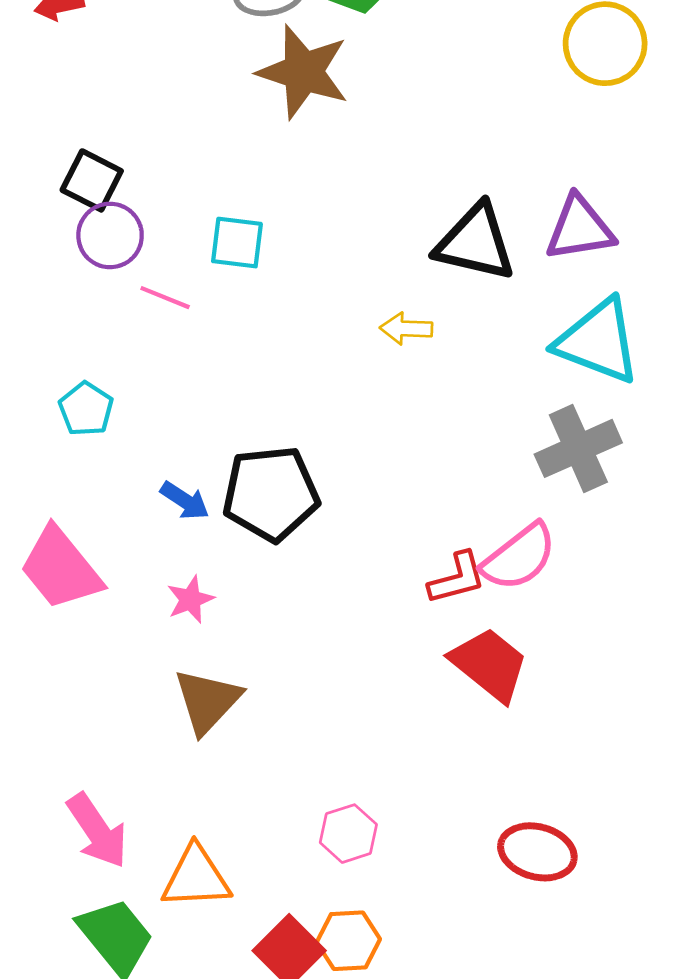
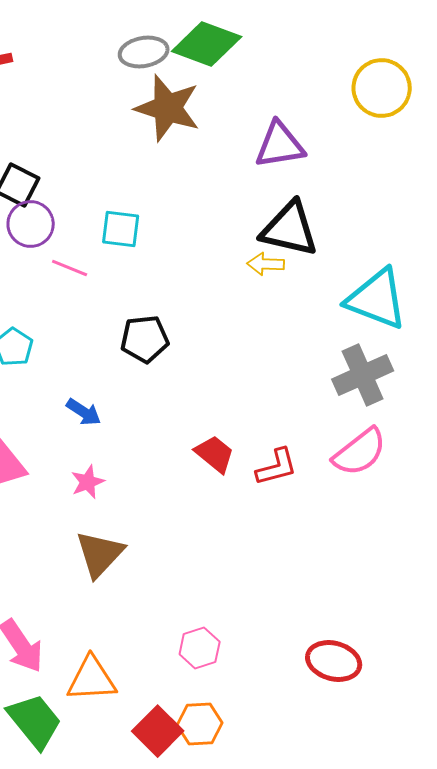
purple triangle: (580, 228) -> (280, 145), moved
yellow arrow: (406, 329) -> (266, 264), moved
black pentagon: (271, 494) -> (145, 339), moved, size x0.7
pink semicircle: (519, 557) -> (360, 452), moved
red trapezoid: (489, 664) -> (215, 454), moved, size x0.7

